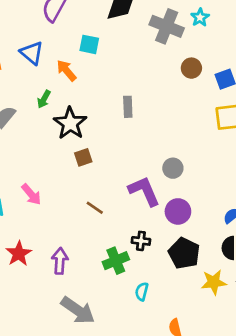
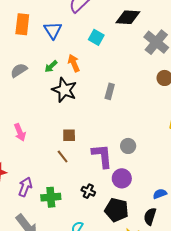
orange arrow: (66, 70) -> (74, 63), moved
black star: (70, 123) -> (64, 90), turned -30
brown square: (83, 157) -> (69, 135), moved
black pentagon: (184, 253) -> (117, 210), turned -30
green cross: (116, 261) -> (51, 197), moved

